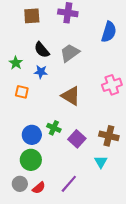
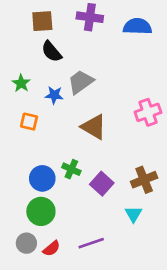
blue semicircle: (109, 32) -> (137, 26), moved, turned -105
black semicircle: (42, 50) -> (52, 52), moved
gray trapezoid: (70, 53) -> (81, 82), moved
brown cross: (109, 136) -> (144, 180), turned -36
purple line: (69, 184) -> (91, 243), turned 30

